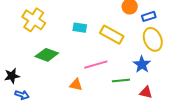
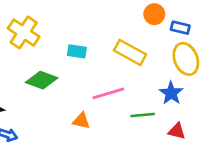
blue rectangle: (149, 16) -> (180, 28), turned 32
cyan rectangle: (80, 28) -> (77, 51), moved

